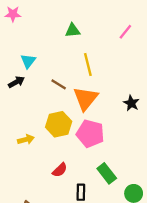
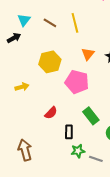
brown line: (59, 84) -> (50, 23), moved
orange triangle: (86, 98) -> (88, 54), moved, size x0.6
yellow hexagon: (59, 124) -> (50, 62), moved

